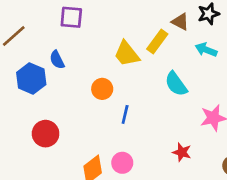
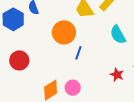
orange circle: (102, 89) -> (64, 32), size x1.5
red star: (182, 152) -> (117, 75), moved

